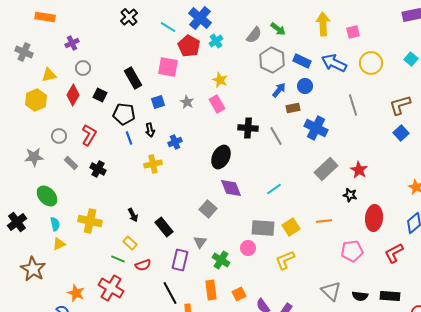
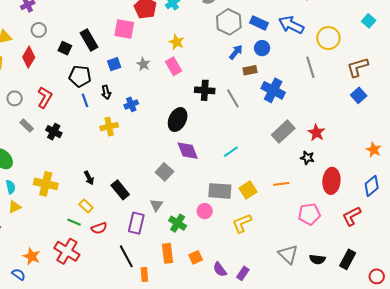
yellow circle: (371, 63) -> (328, 38), moved
black square: (100, 95) -> (65, 48), moved
black rectangle: (390, 296) -> (348, 259), turned -66

